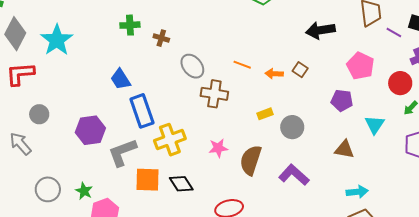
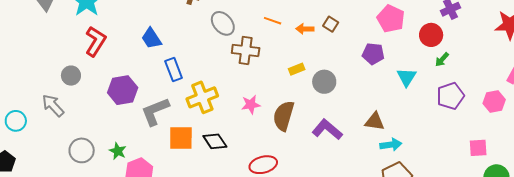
red L-shape: (20, 74) -> (96, 41), moved, turned 128
blue rectangle: (142, 111) -> (174, 69), size x0.7
brown triangle: (344, 149) -> (375, 121), moved

